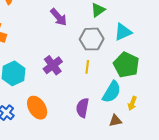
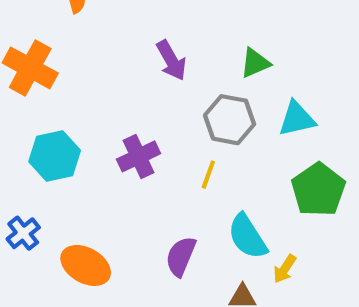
green pentagon: (126, 65) -> (318, 190), moved
cyan semicircle: (112, 92) -> (247, 237), turned 105
orange ellipse: (37, 108) -> (86, 265), moved, turned -40

